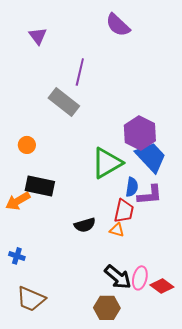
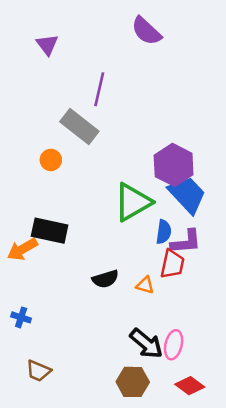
orange circle: (27, 145) -> (51, 160), moved
red trapezoid: (124, 211) -> (172, 264), moved
red diamond: (162, 286) -> (190, 386), moved
brown trapezoid: (31, 299) -> (38, 371), size x0.7

